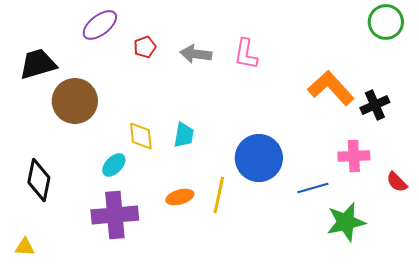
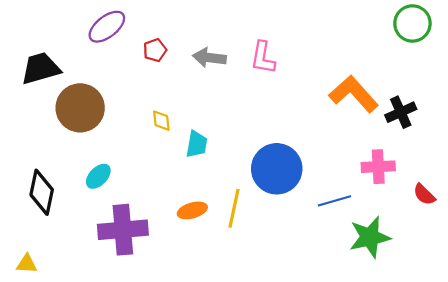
yellow diamond: (141, 136) -> (161, 121), moved, size x0.7
cyan ellipse: (114, 165) -> (98, 176), moved

